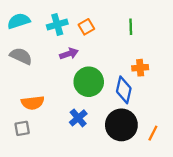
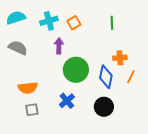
purple arrow: (69, 54) -> (59, 46), turned -70
black circle: (121, 125) -> (104, 107), size x0.7
gray square: (22, 128) -> (32, 110), moved
orange line: (153, 133) -> (131, 77), moved

